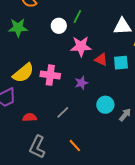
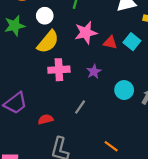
white circle: (59, 26) -> (45, 16), moved
cyan square: (121, 63) -> (132, 42), turned -35
yellow semicircle: (23, 73) -> (48, 42), moved
orange line: (75, 146) -> (111, 146), moved

